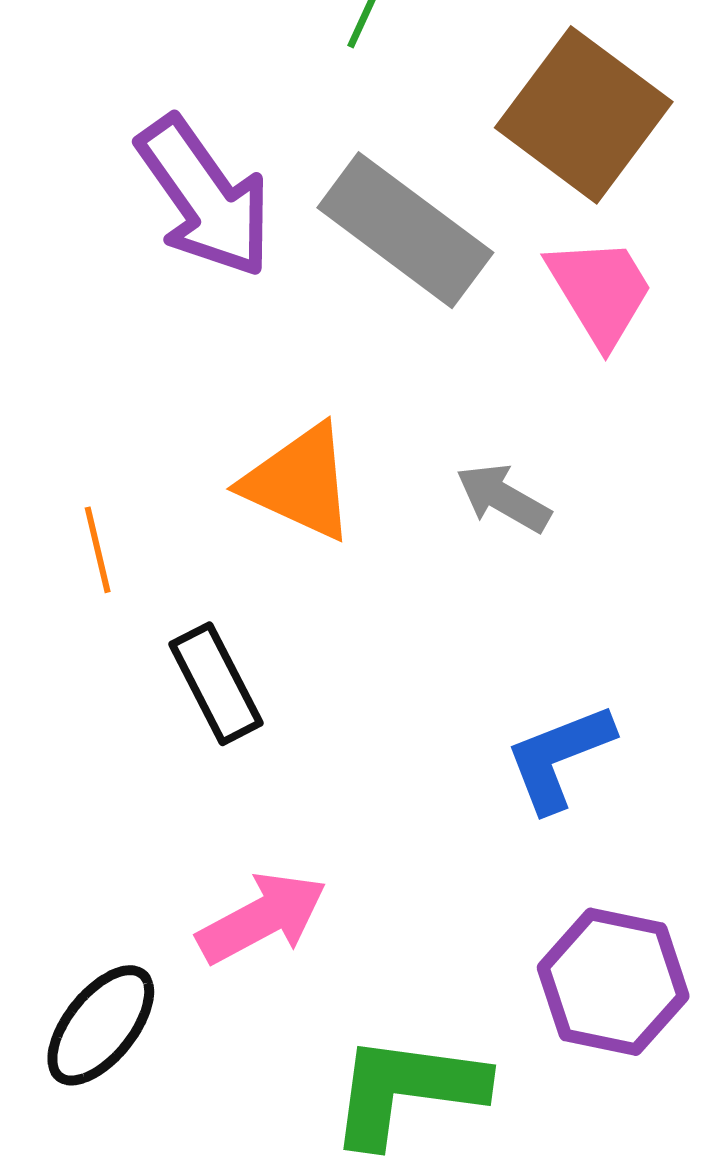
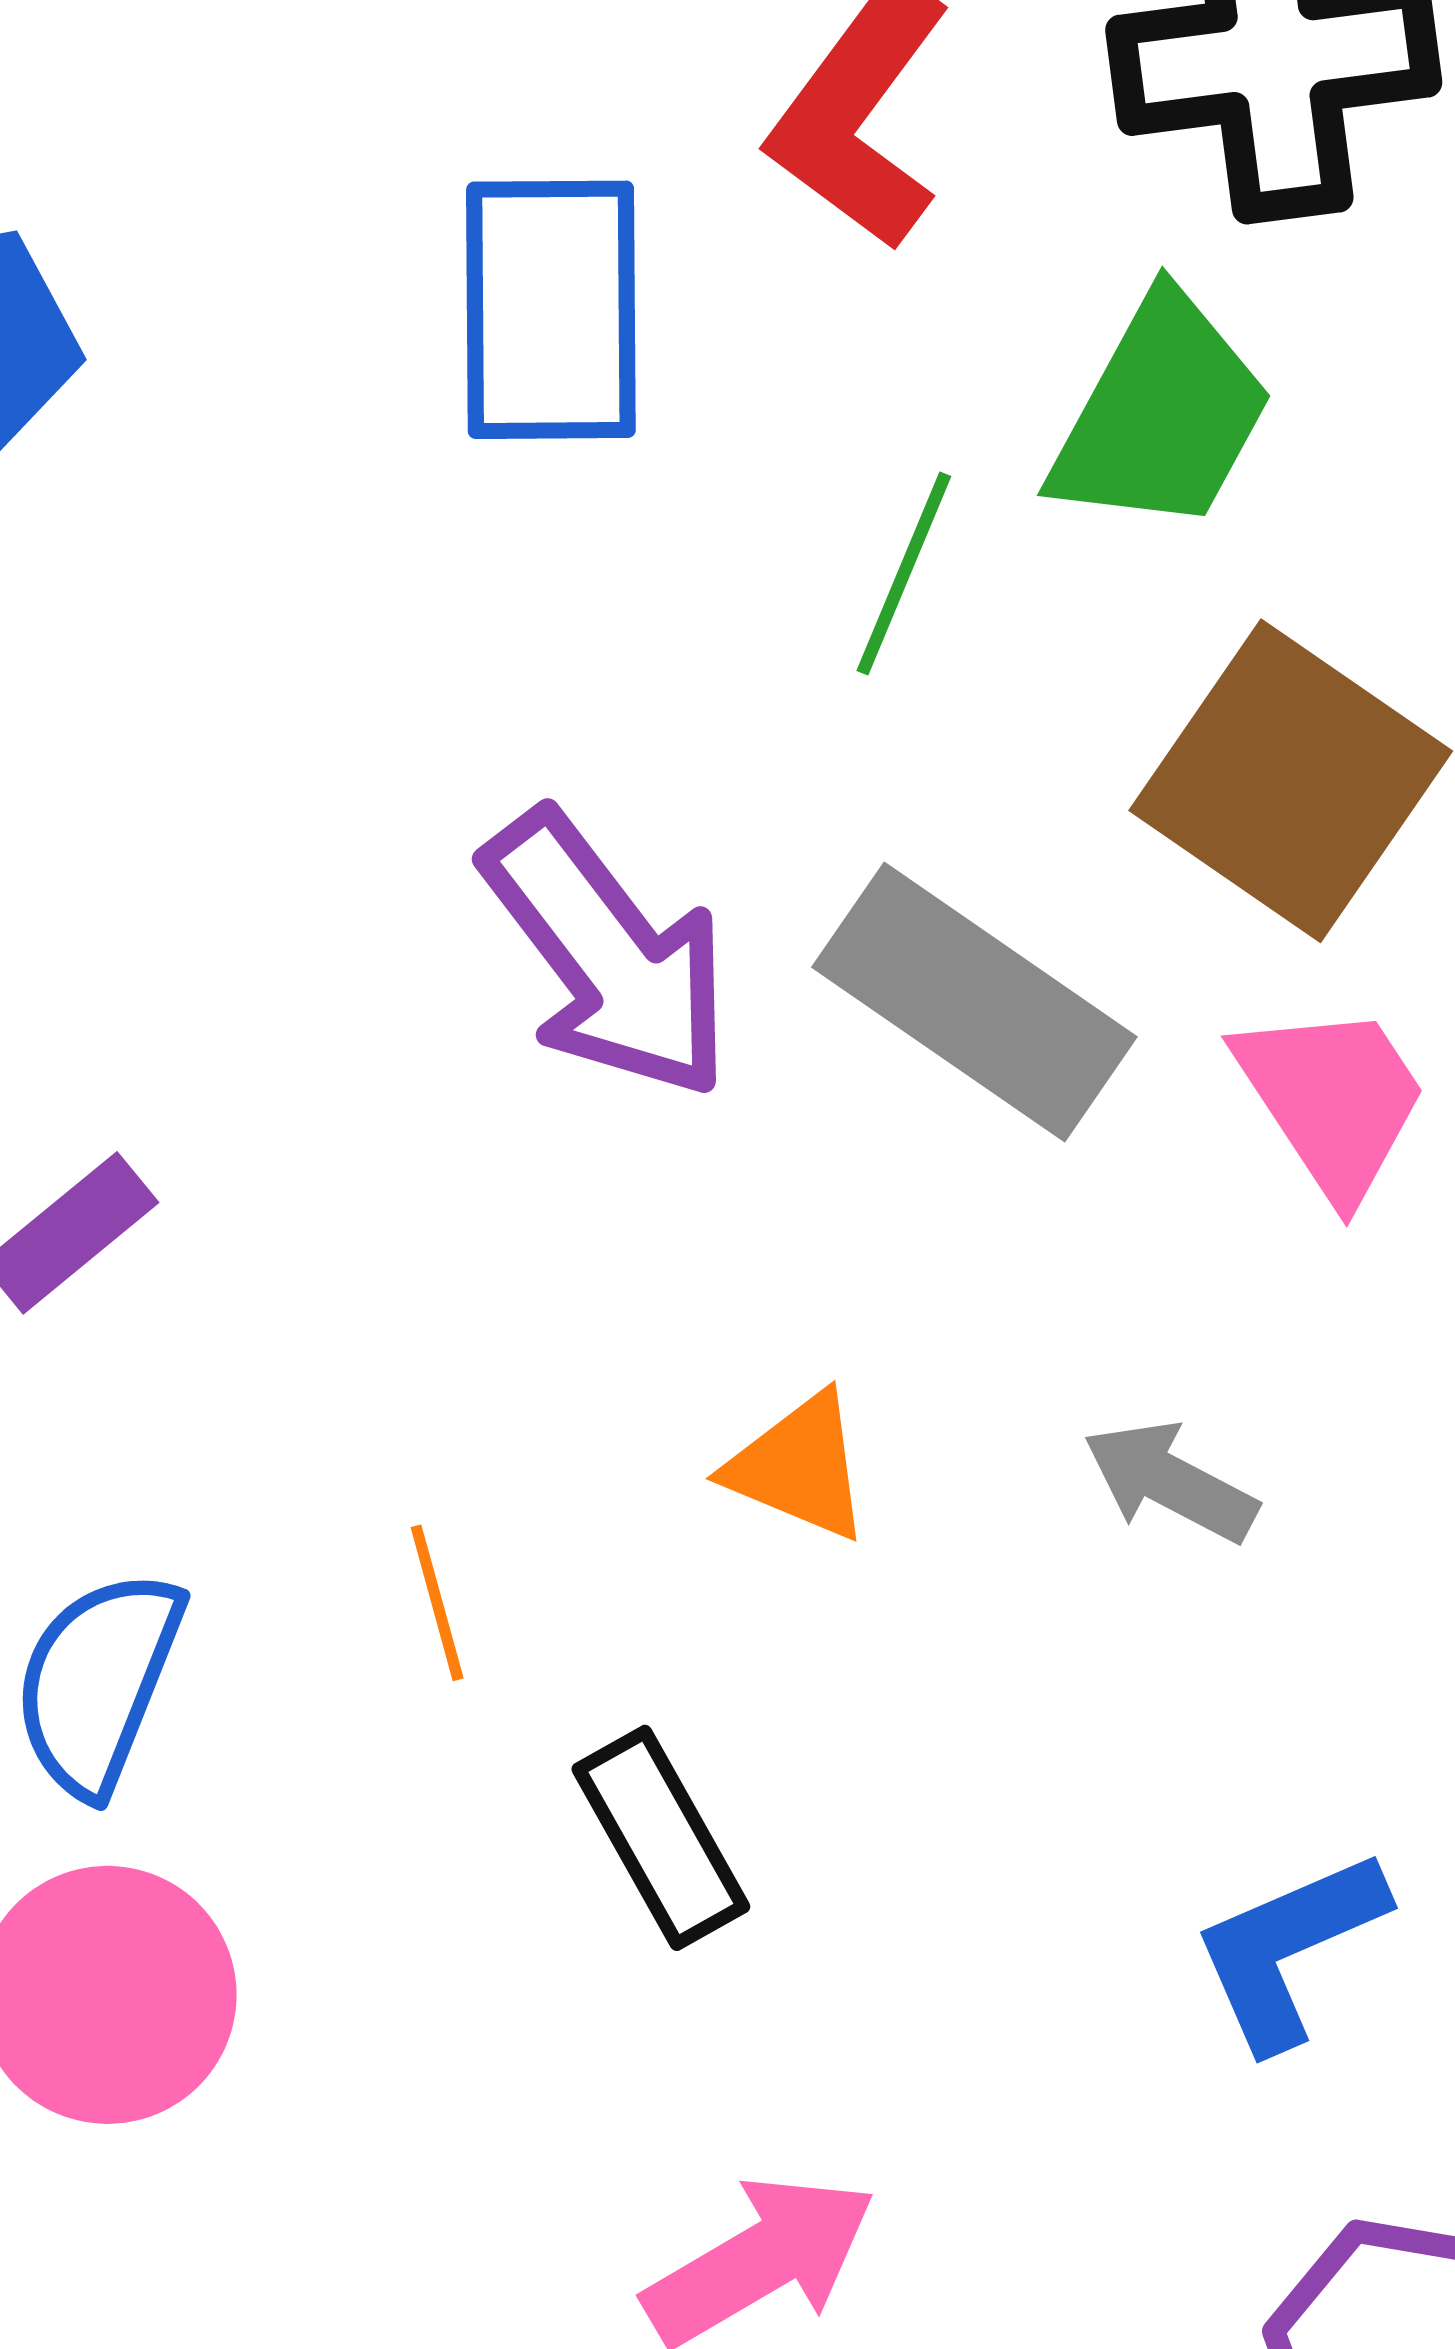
orange triangle: (299, 482) -> (799, 1467), size x0.7

